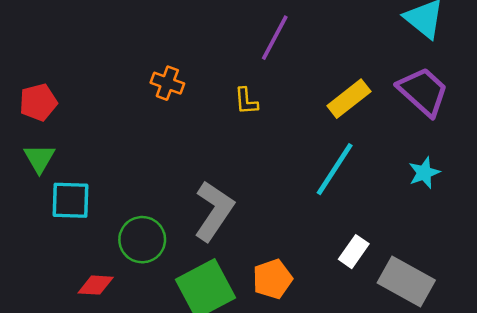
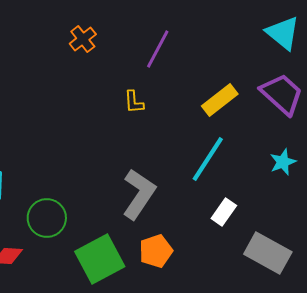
orange cross: (167, 83) -> (83, 39), moved, turned 32
gray L-shape: (214, 211) -> (139, 194), moved
white rectangle: (354, 252) -> (224, 212), moved

